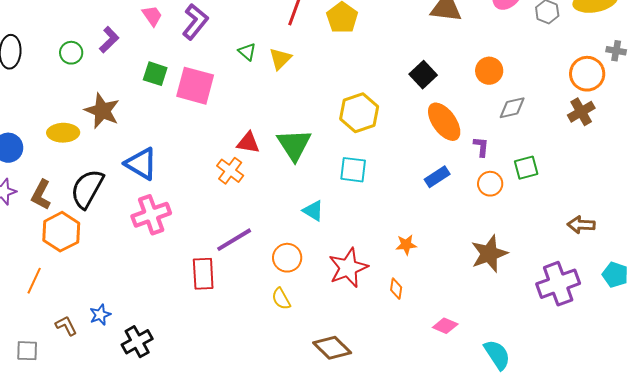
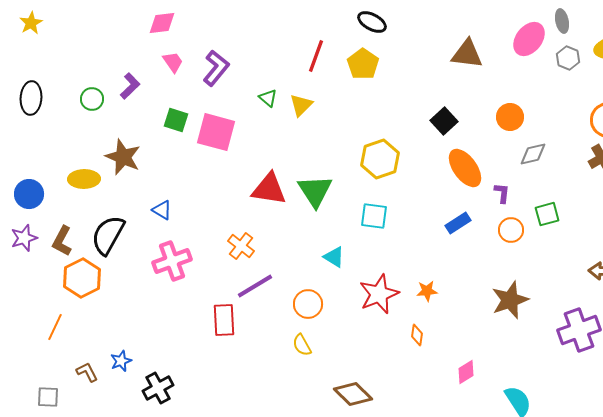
red triangle: (248, 143) -> (269, 189), size x1.5
blue triangle: (141, 164) -> (162, 210), size x0.6
orange cross: (230, 171) -> (241, 246), moved
red star: (348, 268) -> (379, 294), moved
pink diamond: (445, 326) -> (466, 372), turned -55

